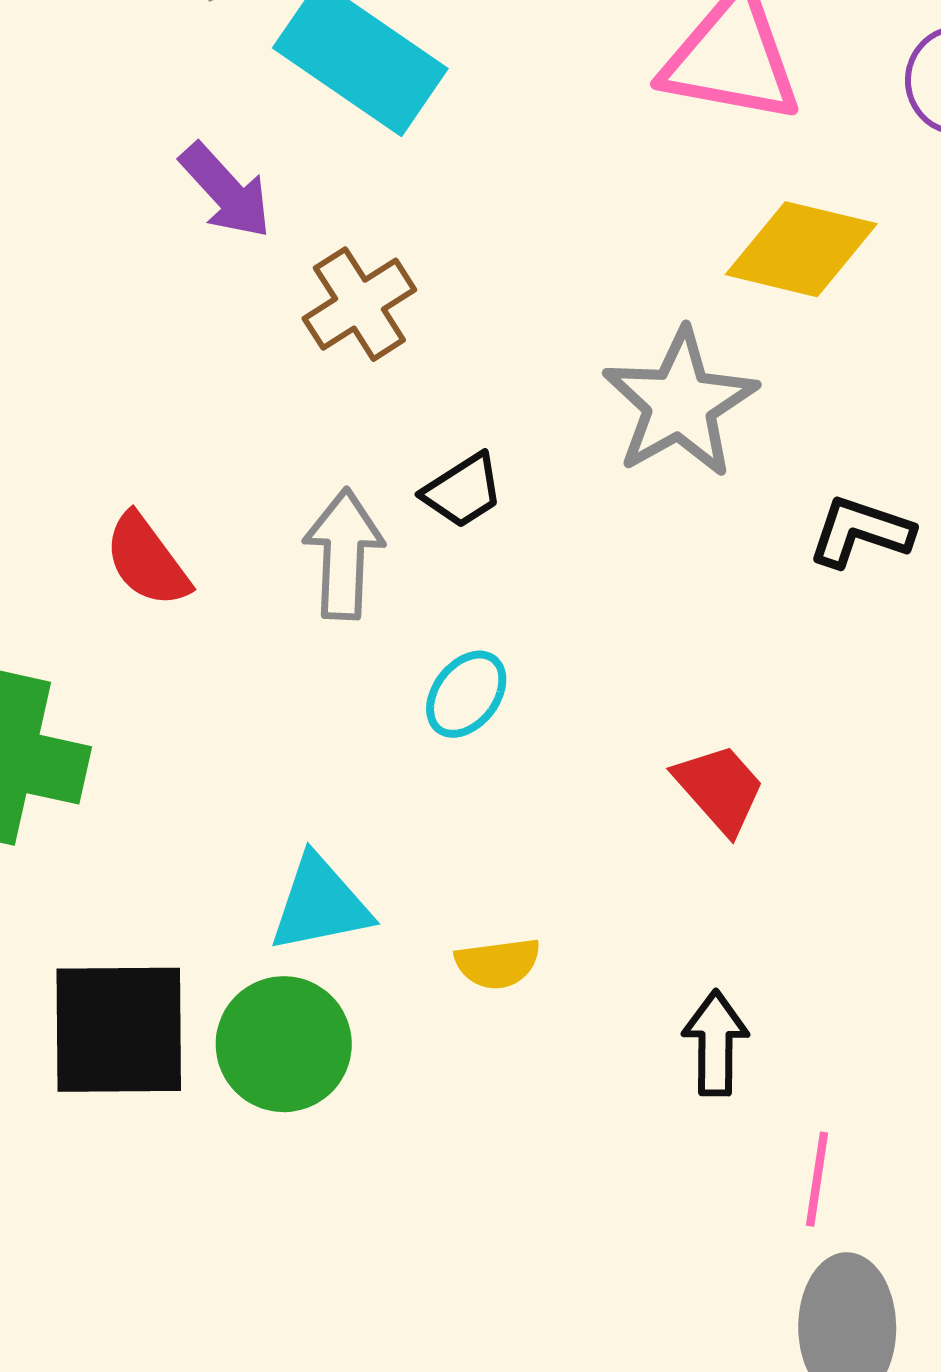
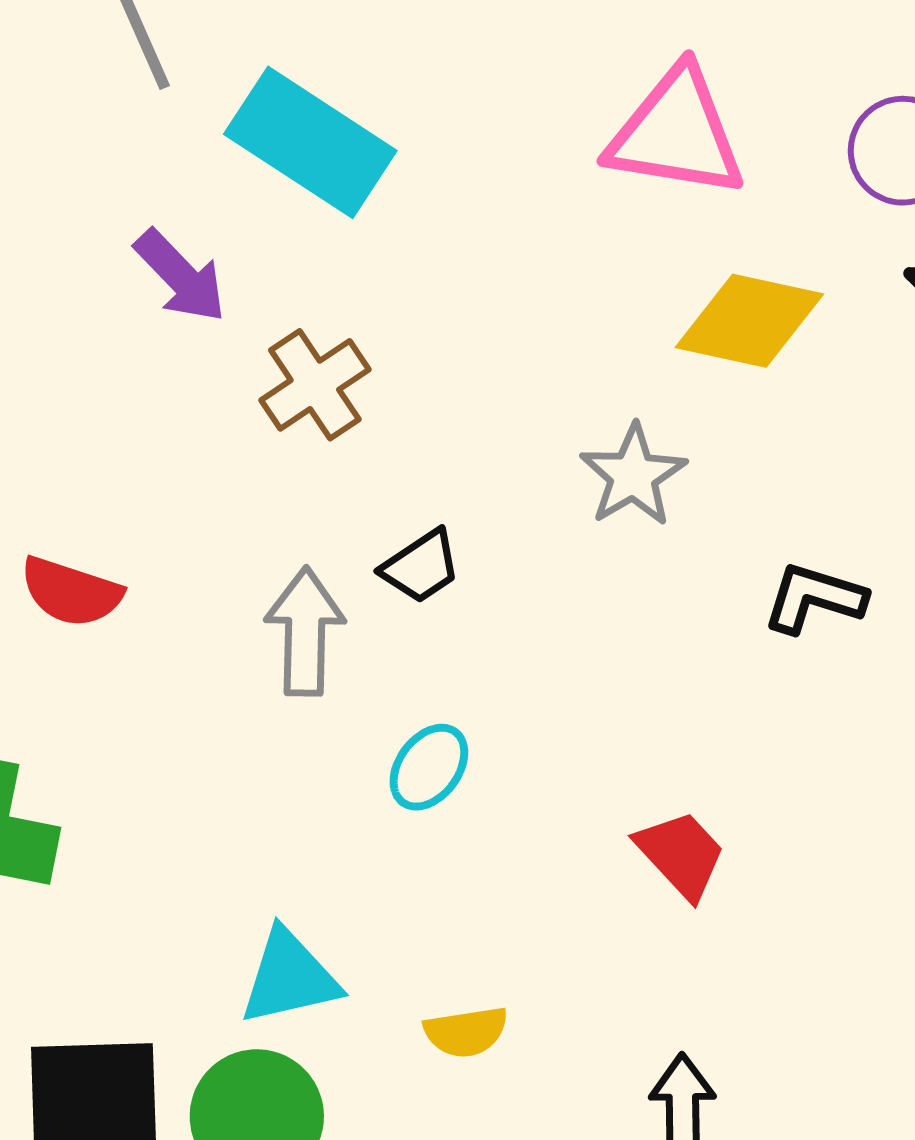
gray star: (680, 403) -> (633, 475), size x0.7
red semicircle: (147, 560) -> (71, 592), moved, turned -34

